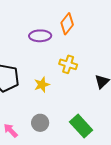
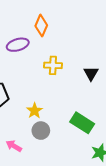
yellow star: (42, 85) -> (34, 111), moved

